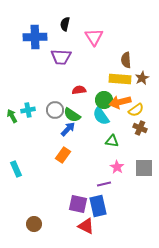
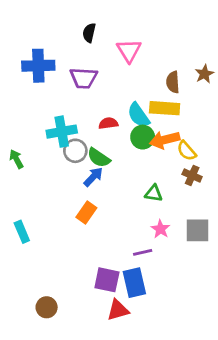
blue cross: (35, 37) -> (38, 66), moved
brown star: (142, 78) -> (204, 74), moved
cyan cross: (28, 110) -> (62, 132), moved, size x1.5
yellow semicircle: (136, 110) -> (187, 151), turned 84
cyan semicircle: (101, 116) -> (139, 115), moved
red triangle: (86, 226) -> (118, 310), turned -42

